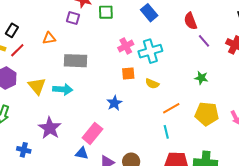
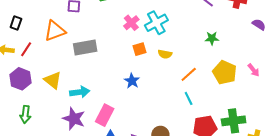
black rectangle: (12, 30) -> (16, 23), moved
orange triangle: (49, 38) -> (55, 31), size x1.6
cyan arrow: (63, 89) -> (80, 92), moved
yellow pentagon: (207, 114) -> (225, 72), turned 30
pink rectangle: (92, 133) -> (105, 115), moved

